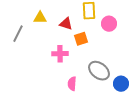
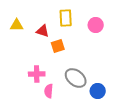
pink circle: (109, 24) -> (96, 25), moved
pink cross: (60, 54) -> (37, 74), moved

